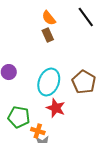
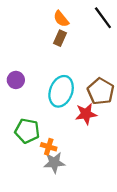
brown rectangle: (48, 35) -> (60, 38), turned 48
red star: (56, 108) -> (86, 114), moved, turned -30

